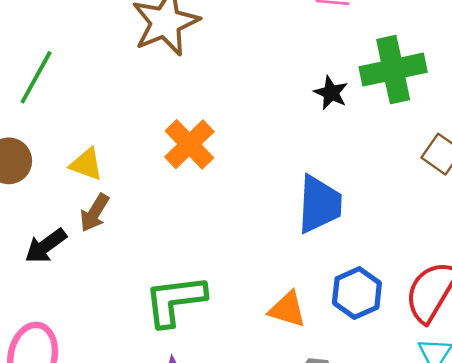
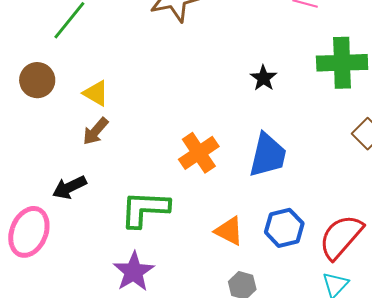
black star: (331, 93) -> (263, 78), moved
orange cross: (189, 144) -> (199, 153), moved
black arrow: (46, 246) -> (70, 187), moved

